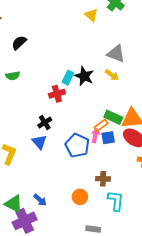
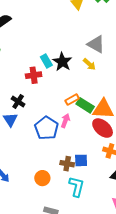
cyan rectangle: (68, 78) -> (46, 61), turned -64
black cross: (45, 123) -> (18, 101), turned -32
orange rectangle: (101, 125) -> (72, 100), moved
blue square: (108, 138) -> (81, 160), moved

